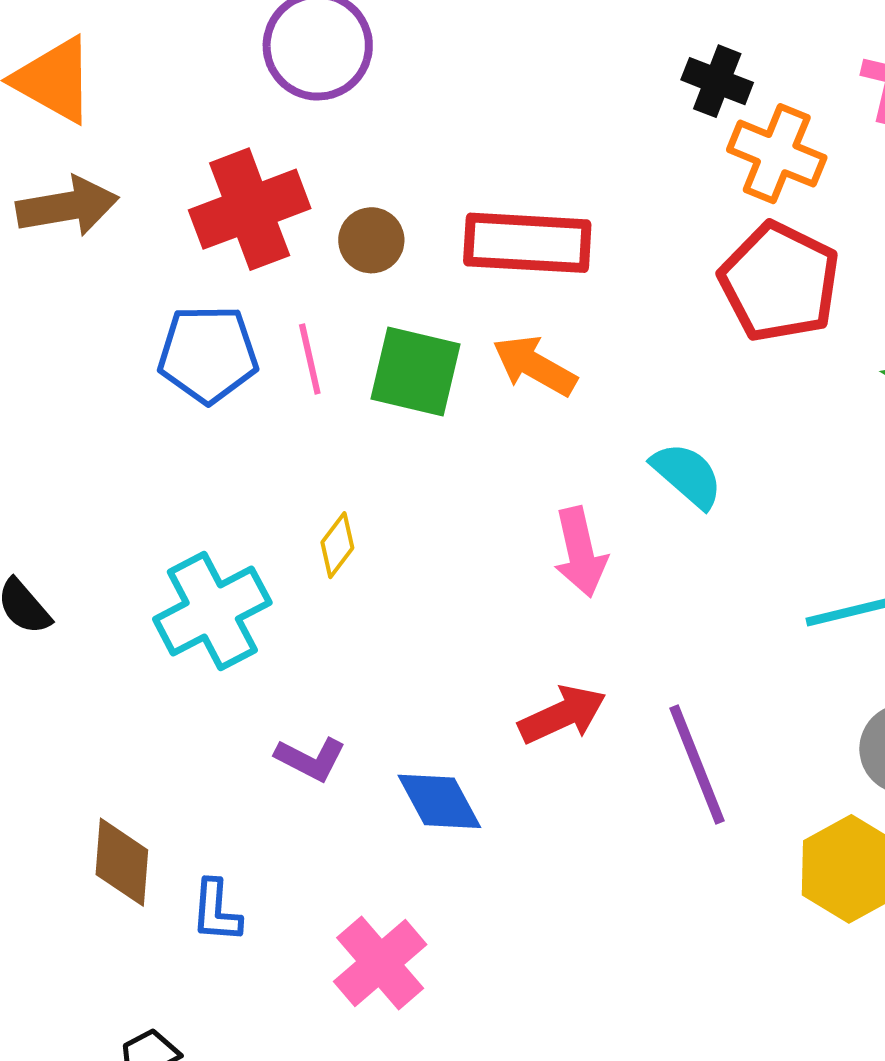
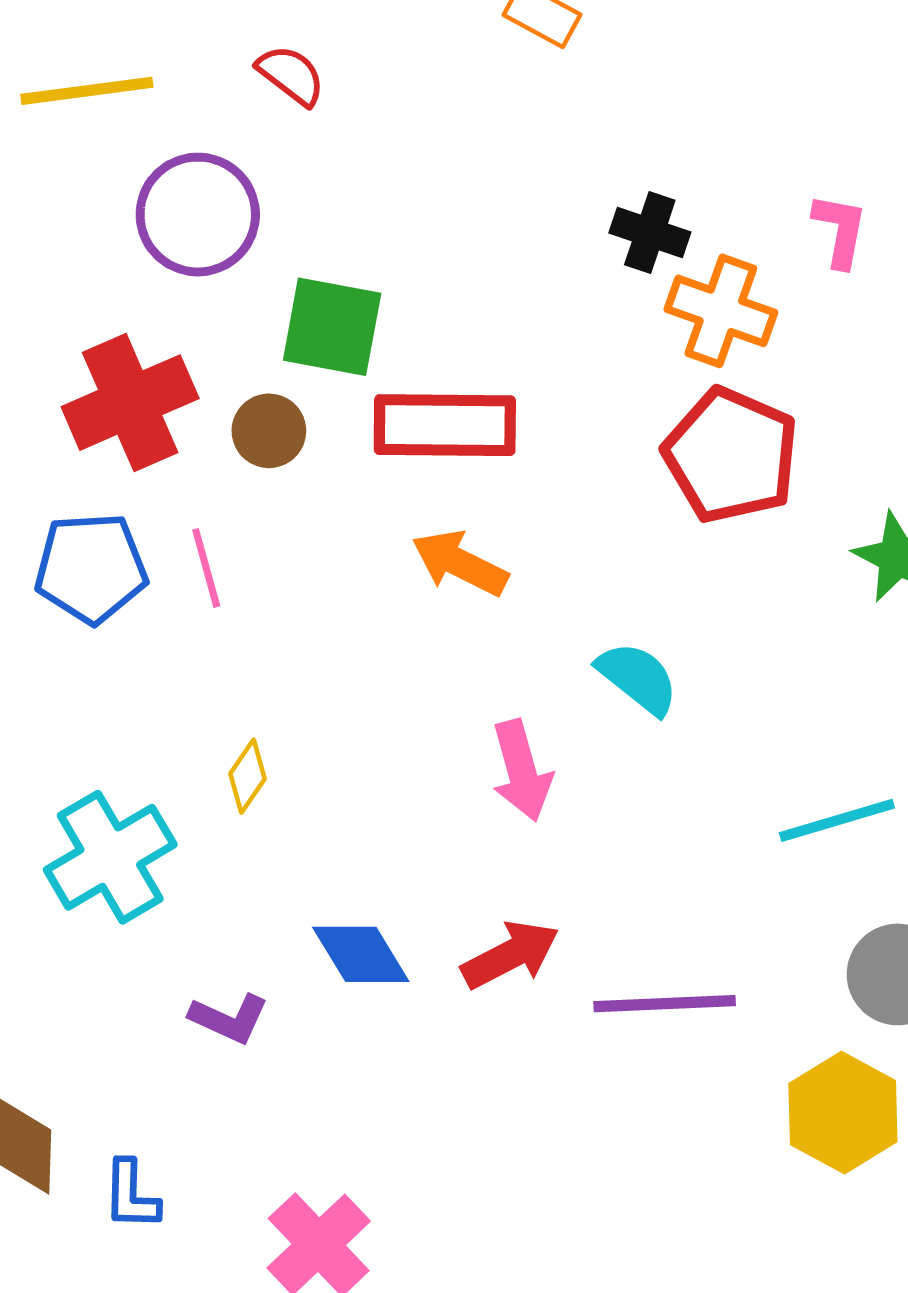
green square: (416, 372) -> (332, 327), moved
purple line: (697, 765) -> (665, 1004), turned -68
blue diamond: (439, 801) -> (361, 954), moved

